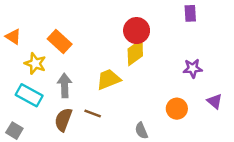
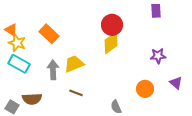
yellow star: (35, 63) -> (17, 43), moved
yellow trapezoid: (108, 79) -> (74, 64), moved
cyan rectangle: (29, 95) -> (19, 64), moved
brown semicircle: (63, 120) -> (32, 99), moved, turned -114

